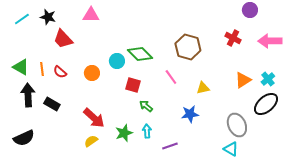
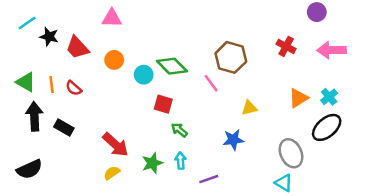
purple circle: (250, 10) -> (317, 12), moved
black star: (48, 17) -> (49, 37), moved
orange circle: (92, 73) -> (114, 60), moved
pink line: (171, 77) -> (211, 83), moved

